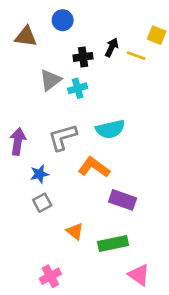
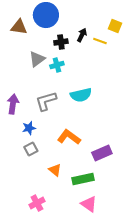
blue circle: (63, 20) -> (46, 15), size x1.6
orange L-shape: (94, 167) -> (69, 137), moved
purple rectangle: (123, 200) -> (102, 153), moved, turned -42
pink triangle: (139, 275) -> (89, 204), moved

